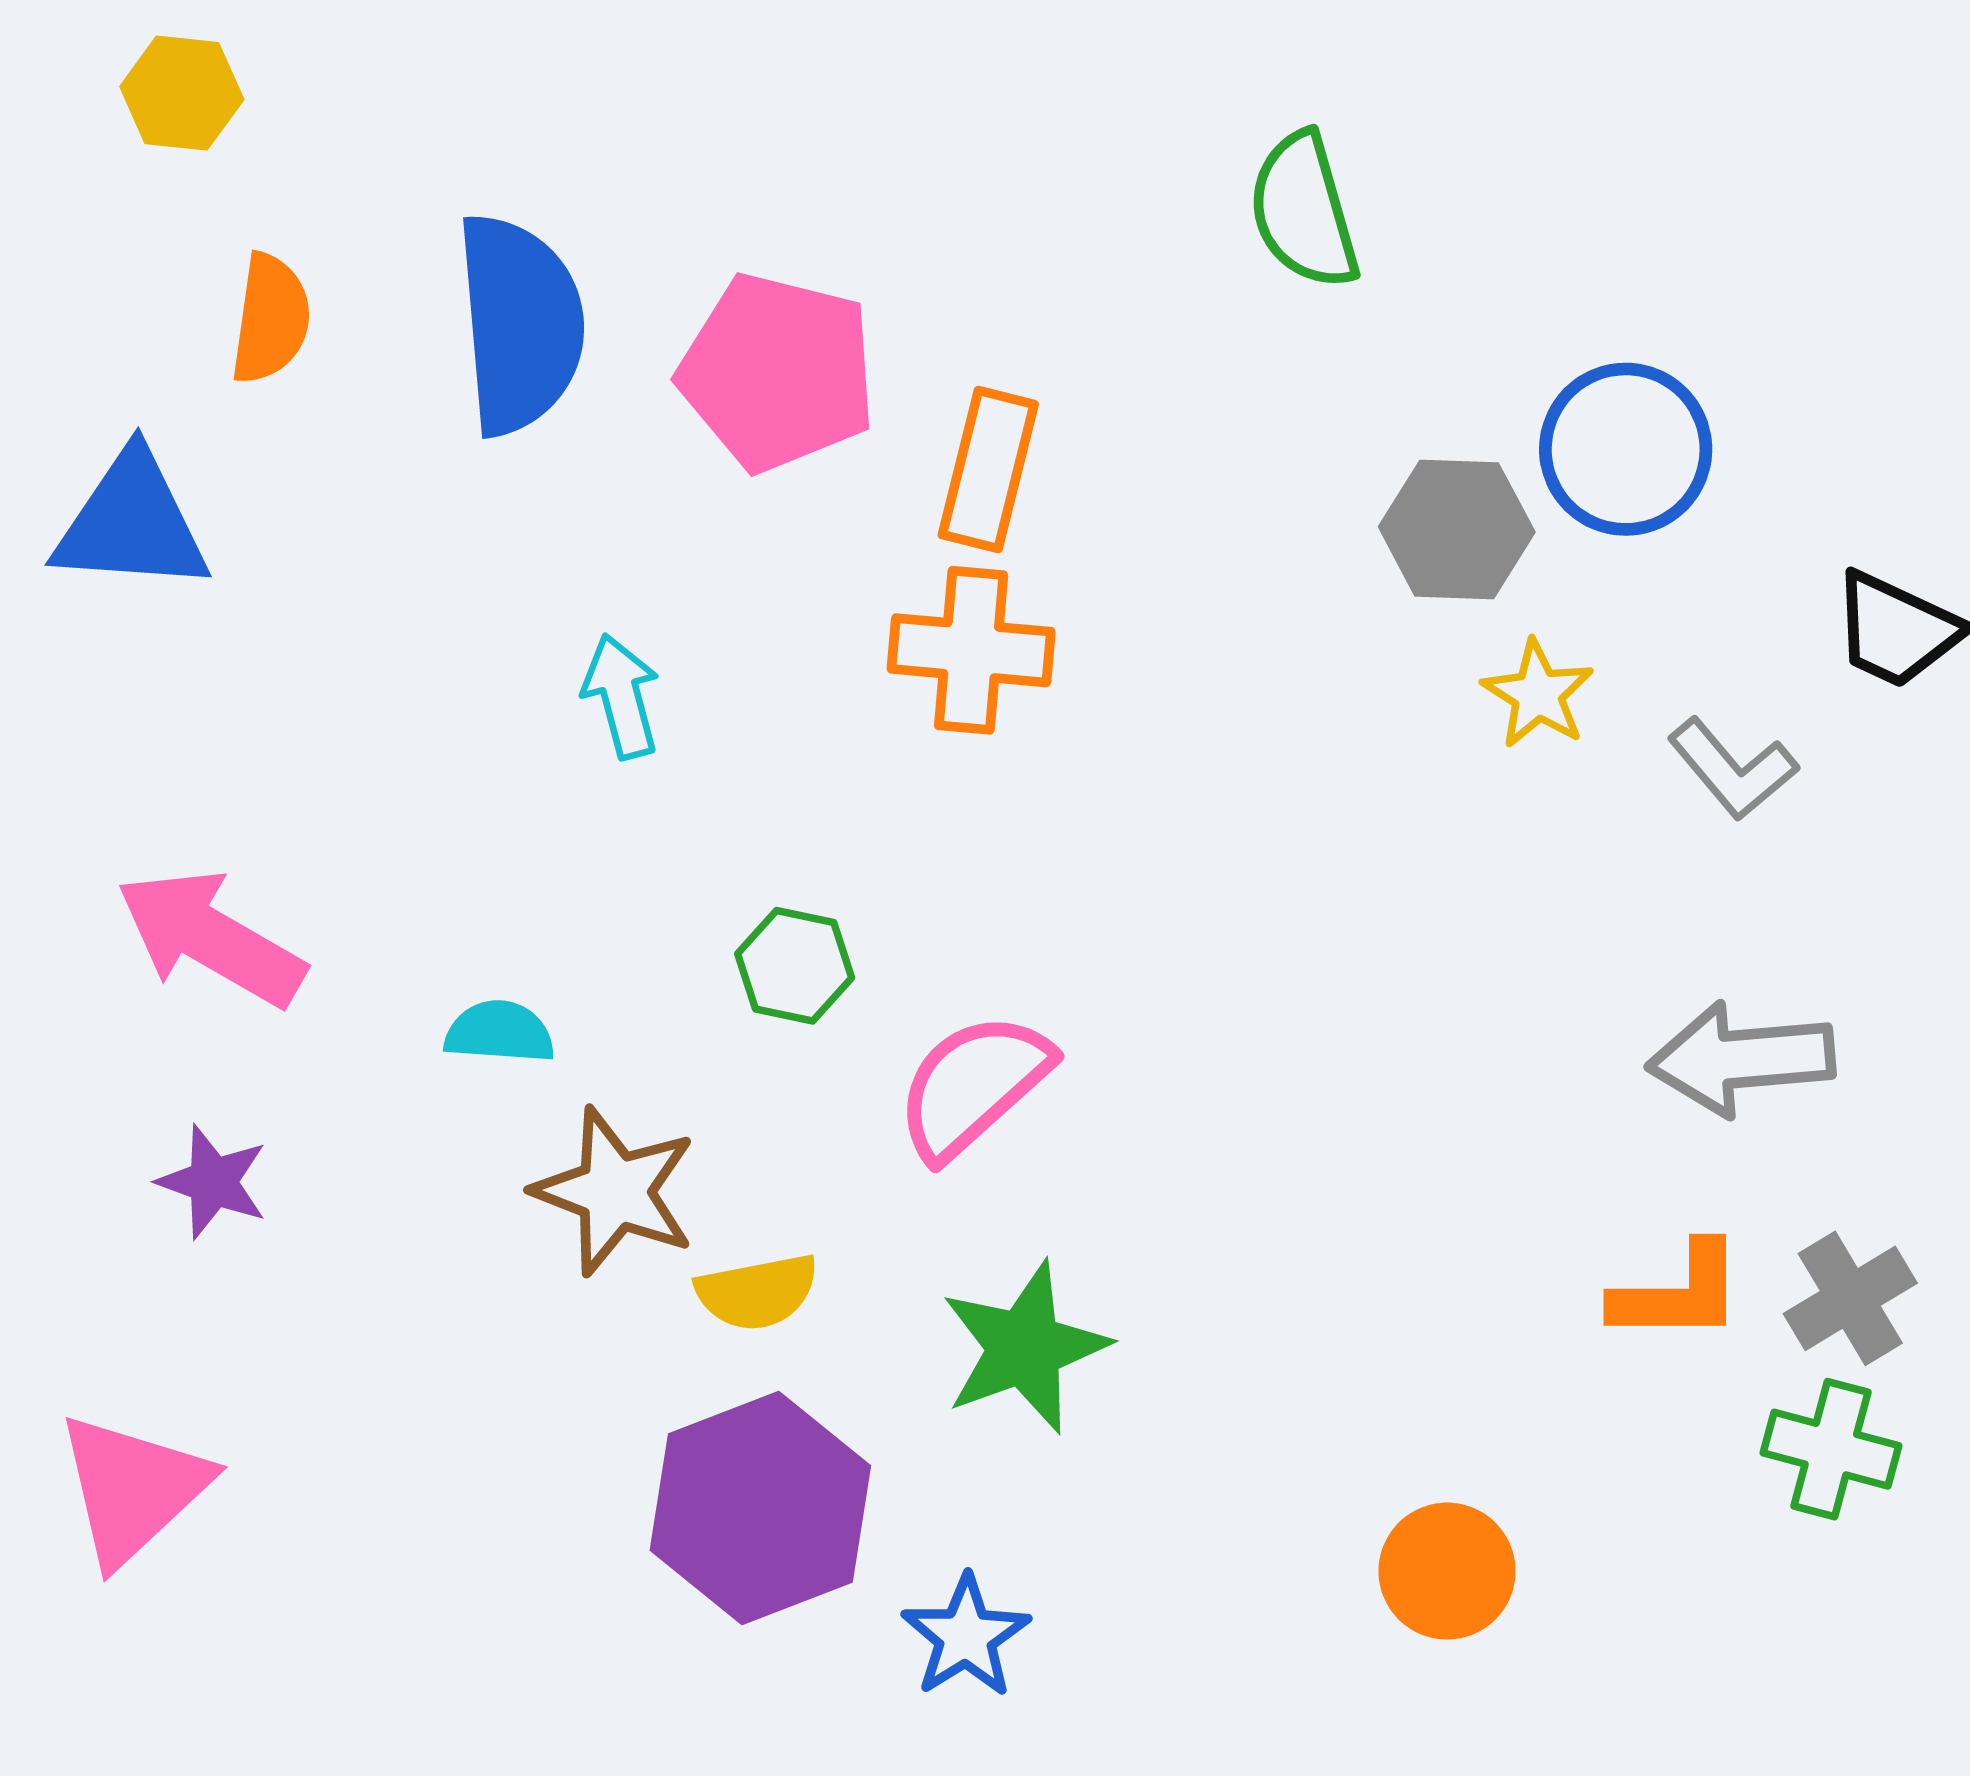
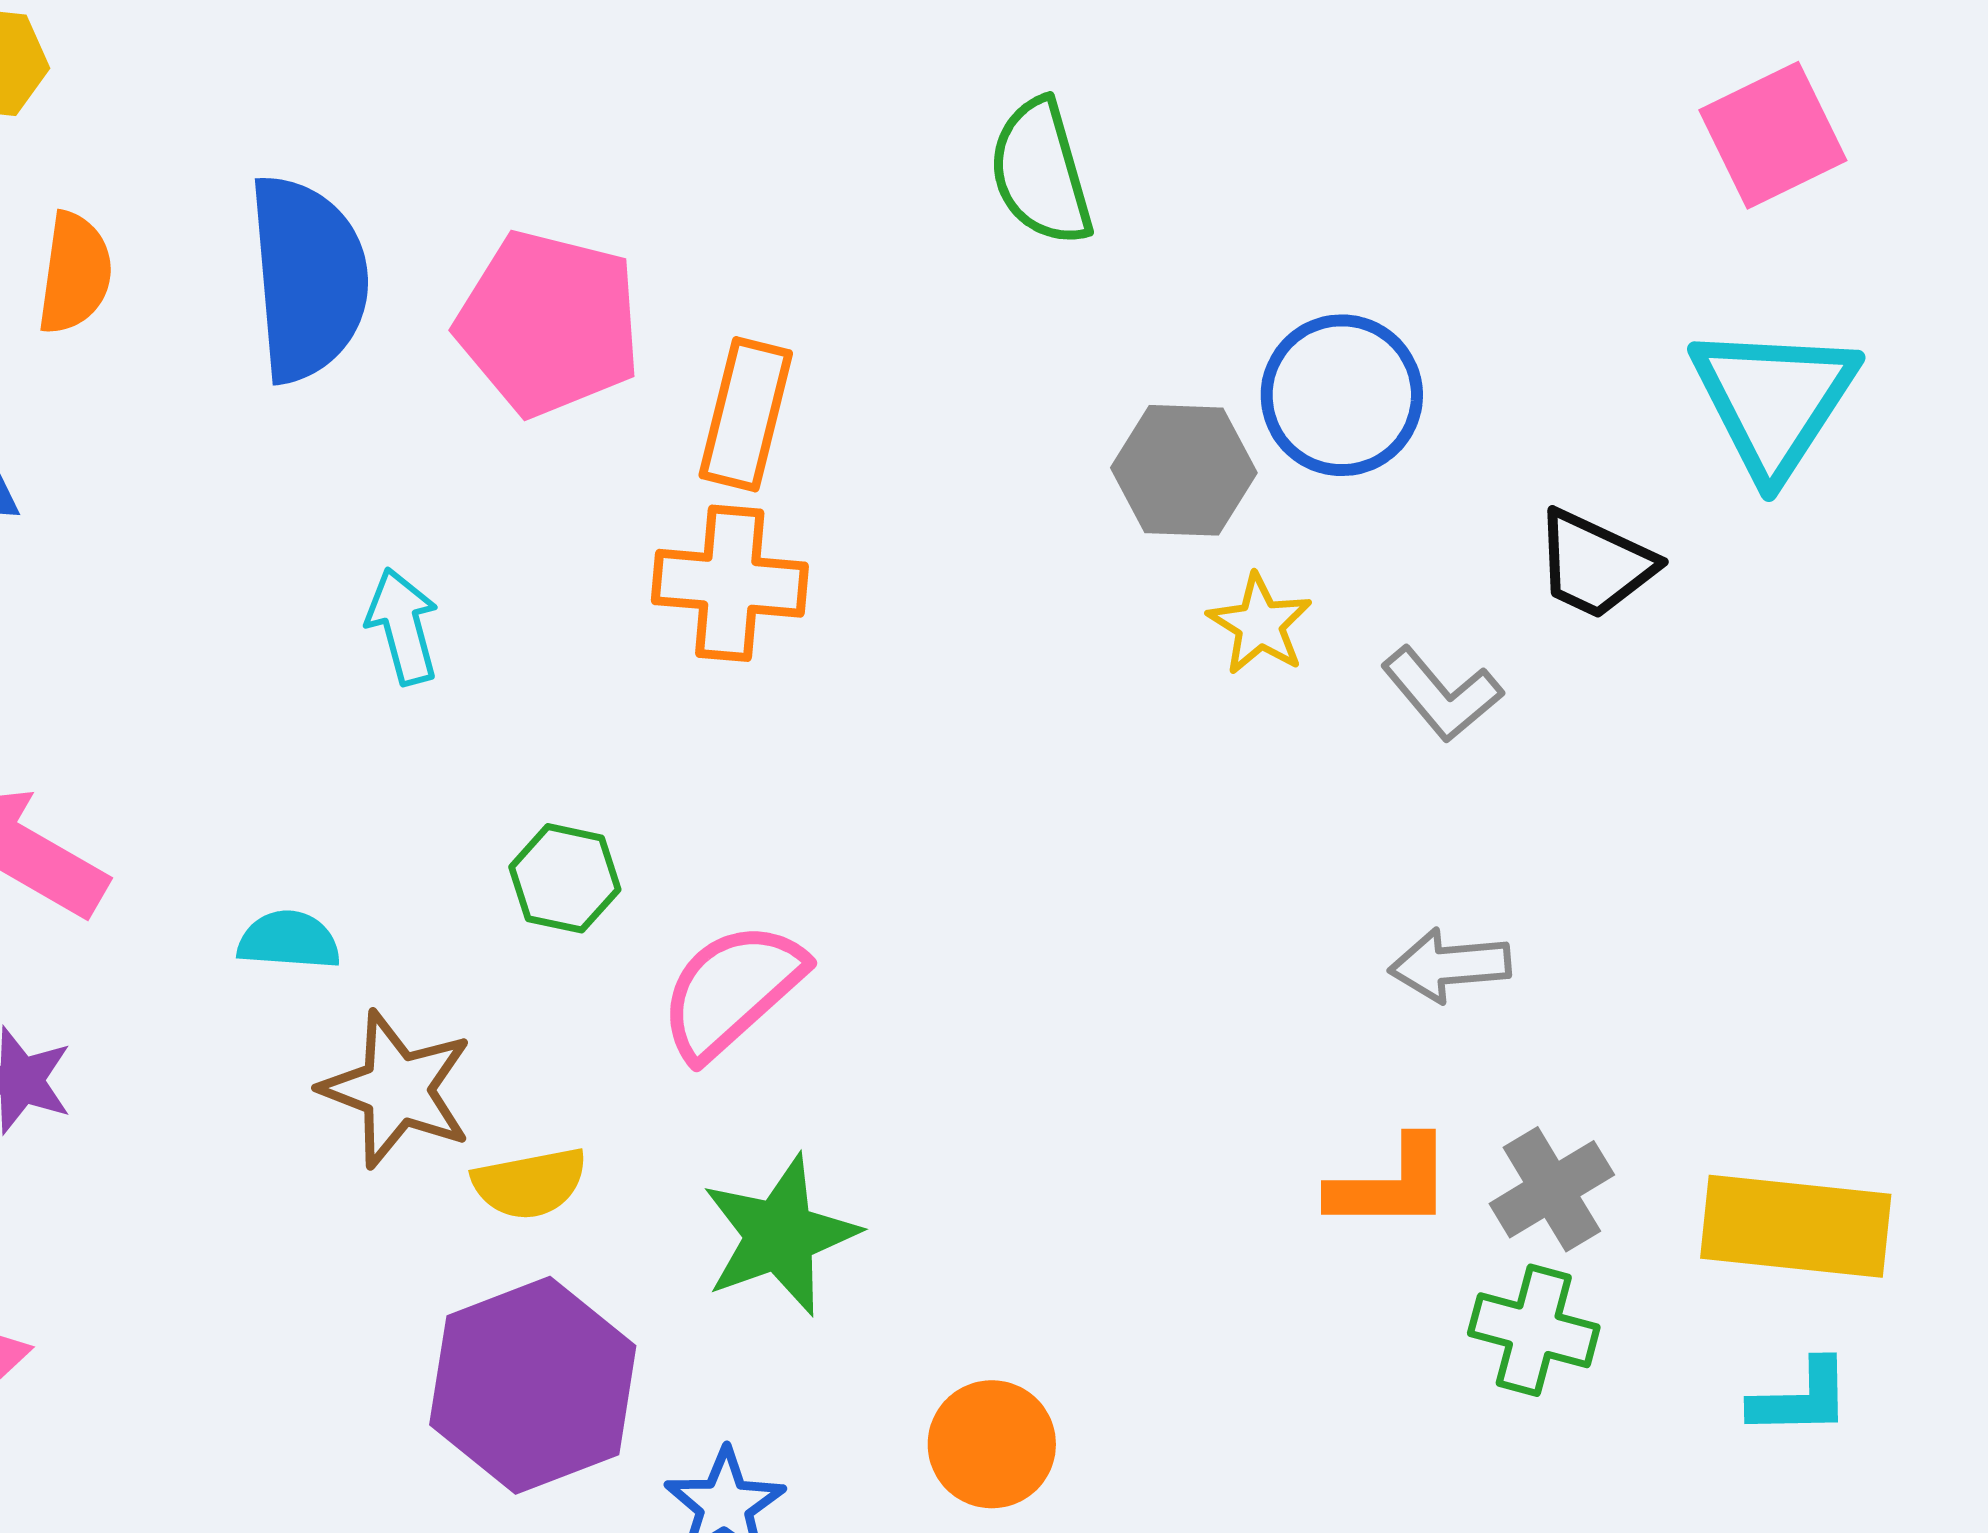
gray arrow: (1741, 1059) -> (1450, 965), size x0.7
orange circle: (1447, 1571) -> (992, 1444), moved

